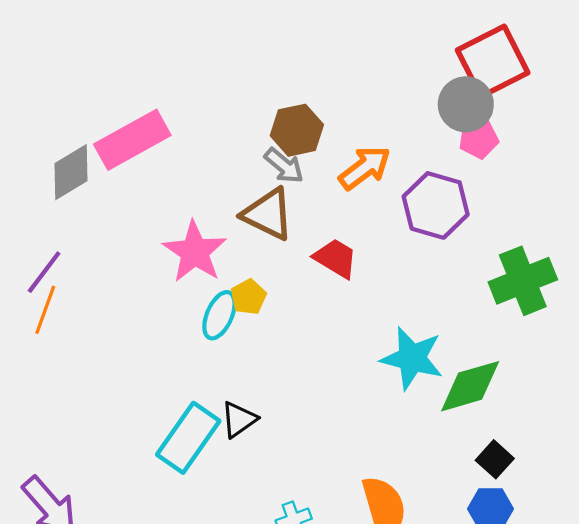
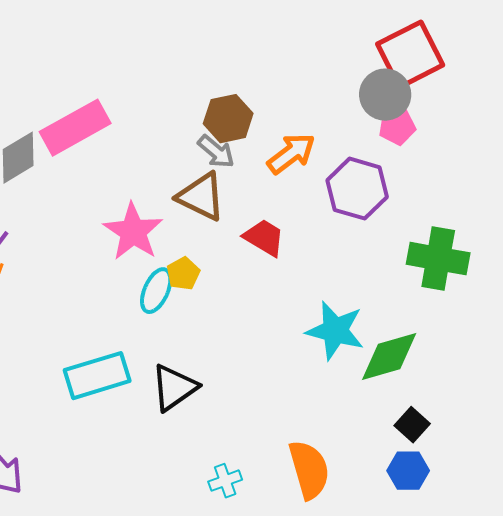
green cross: (523, 281) -> (438, 259), turned 32
black triangle: (239, 420) -> (174, 388), size x1.4
cyan rectangle: (188, 438) -> (97, 376), moved, turned 38

